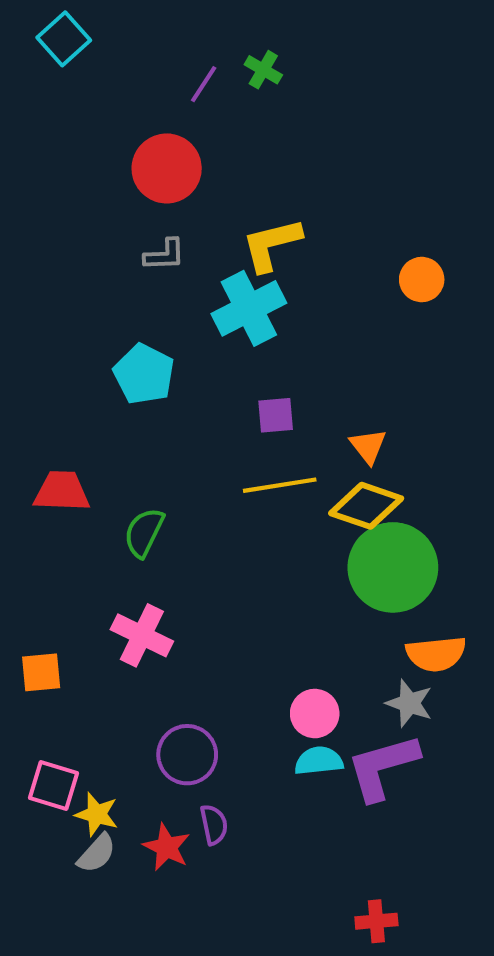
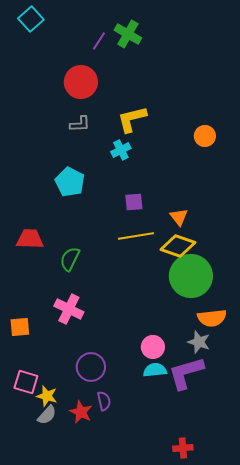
green cross: (263, 70) -> (128, 34), size x1.5
cyan cross: (249, 308) -> (121, 150), size x0.6

